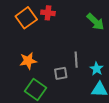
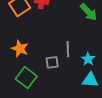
orange star: (28, 61) -> (20, 49), turned 30

